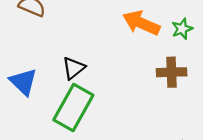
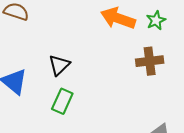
green rectangle: (73, 107) -> (62, 101), size x0.6

